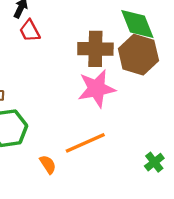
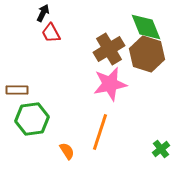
brown cross: (95, 49) -> (109, 49), turned -32
orange line: (85, 143) -> (100, 132), turned -48

